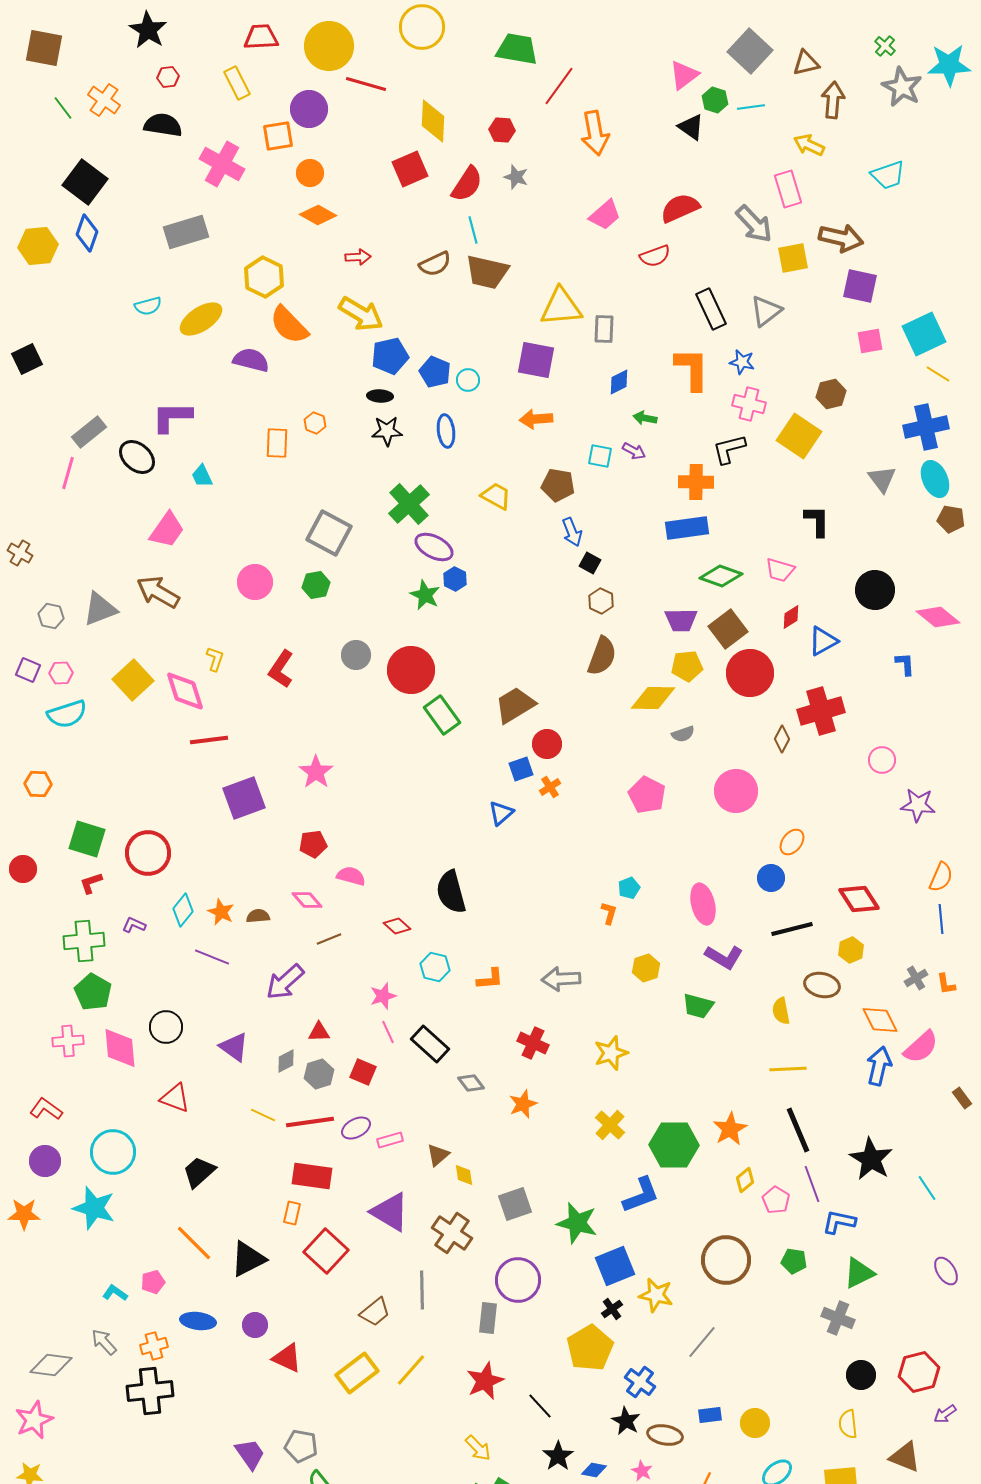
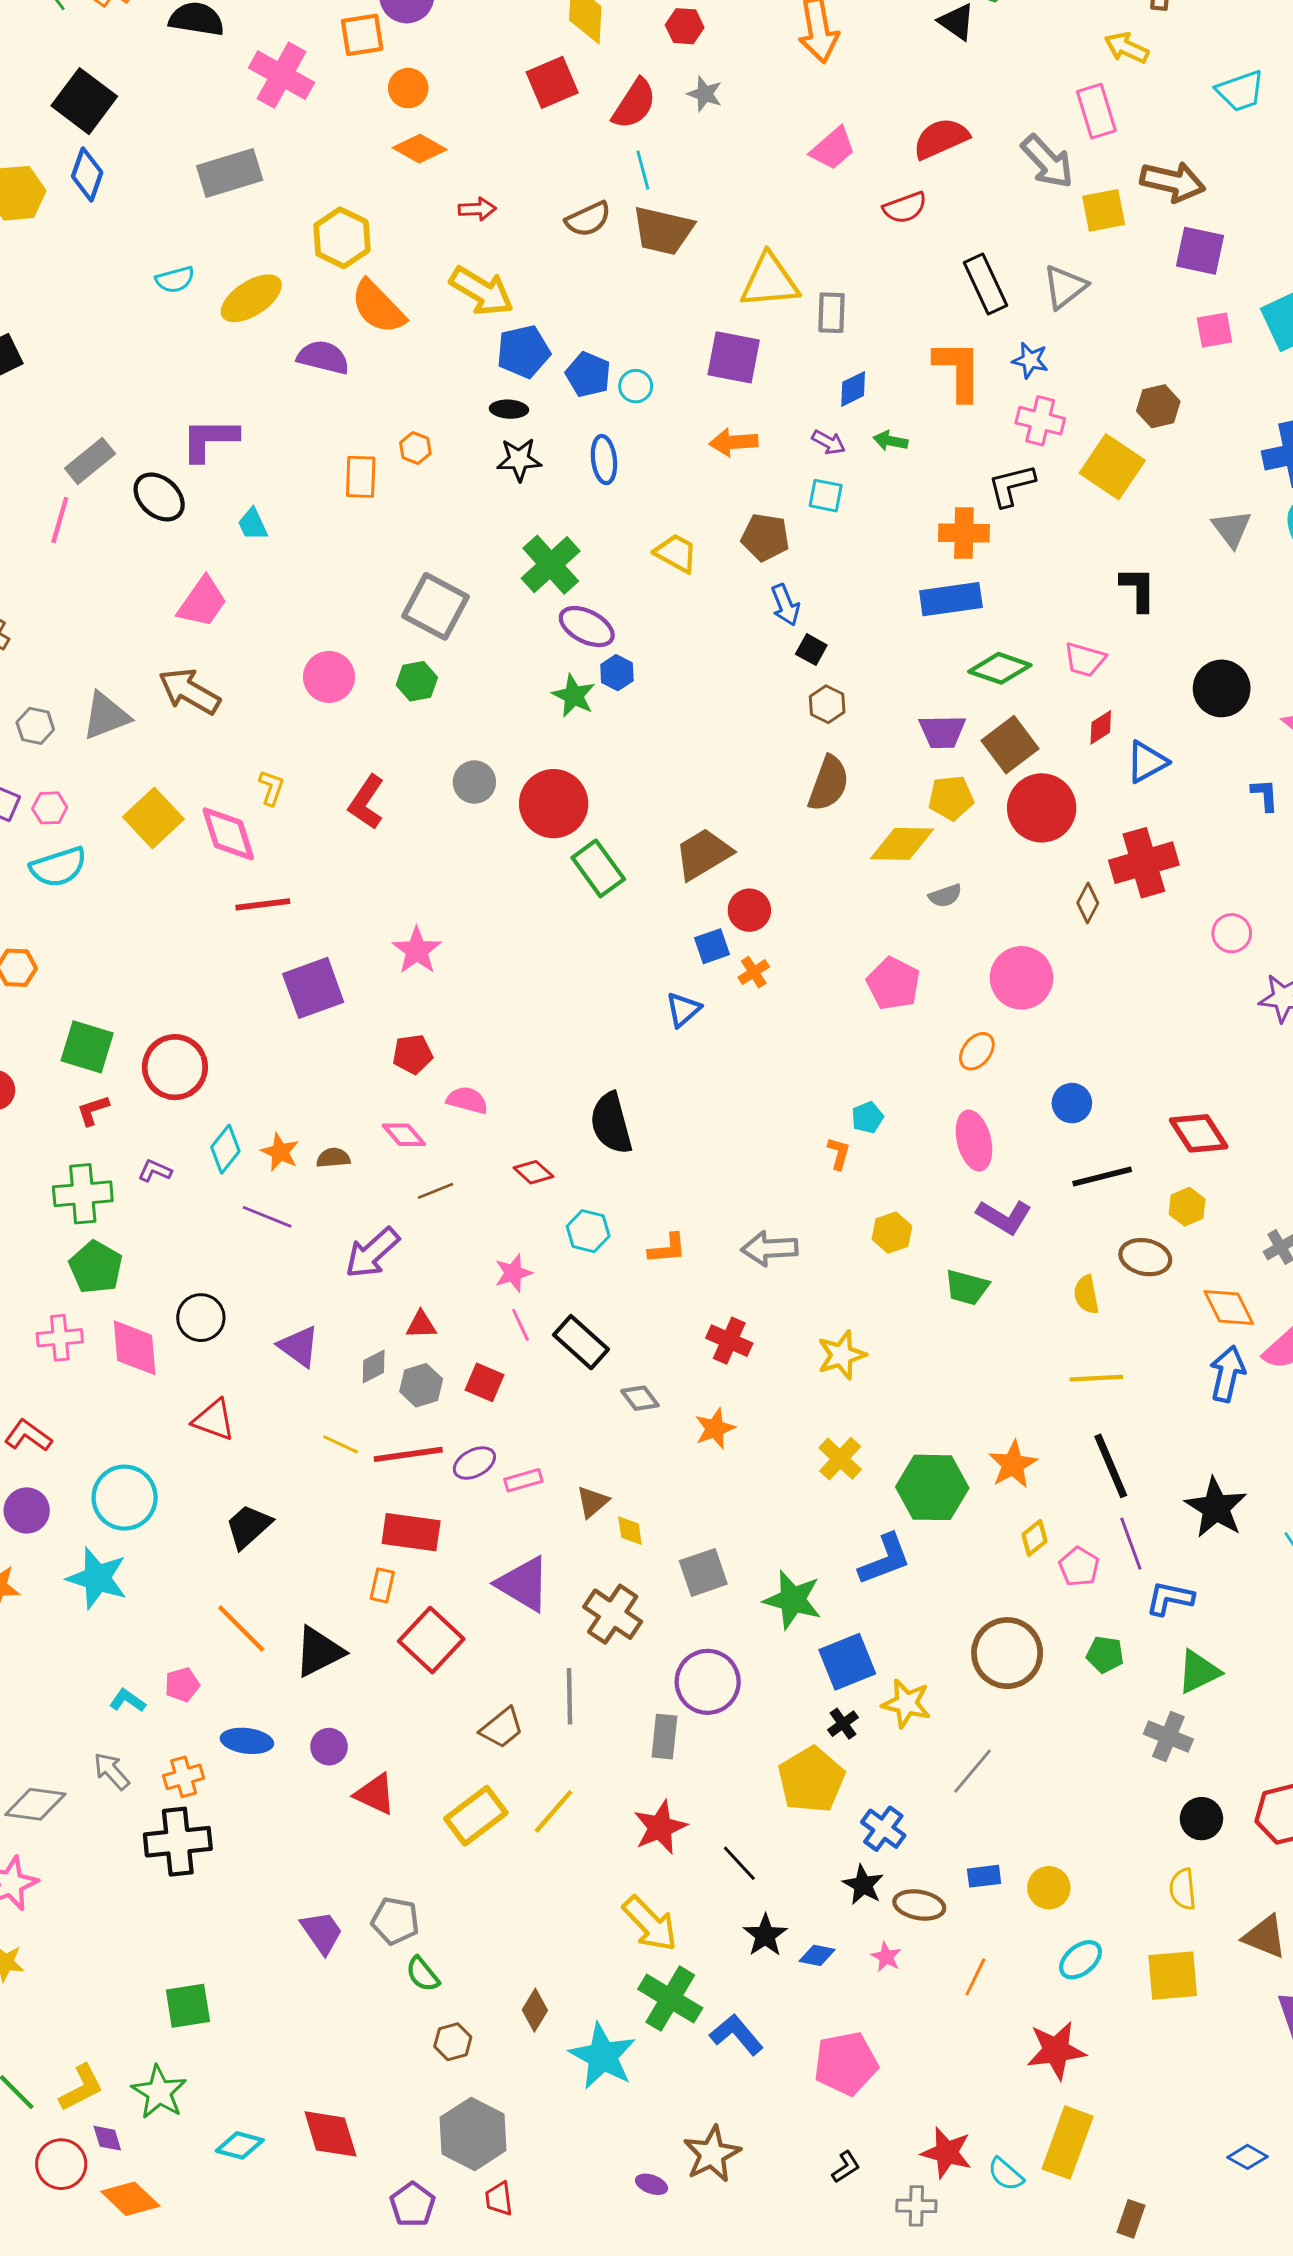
purple arrow: (634, 451) -> (829, 442), moved
orange ellipse: (792, 842) -> (977, 1051), moved
yellow arrow: (478, 1448) -> (650, 1924), size x1.5

